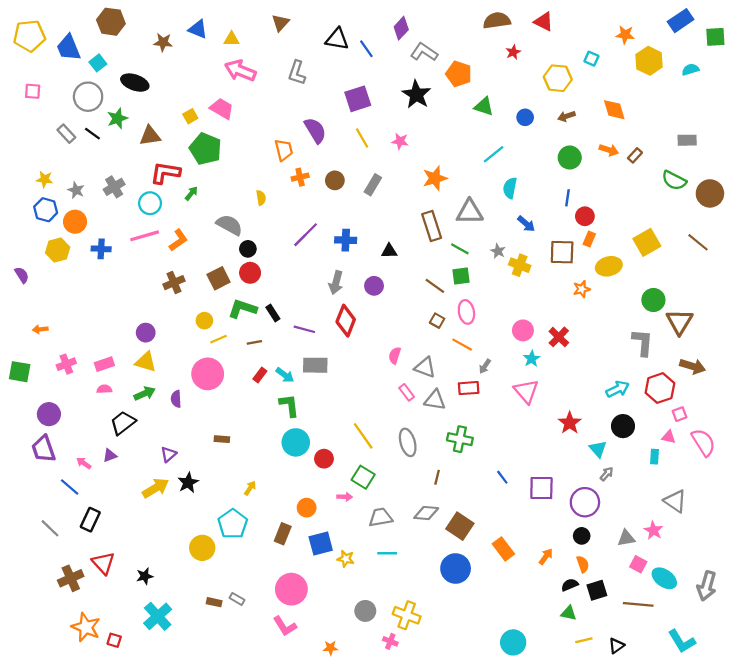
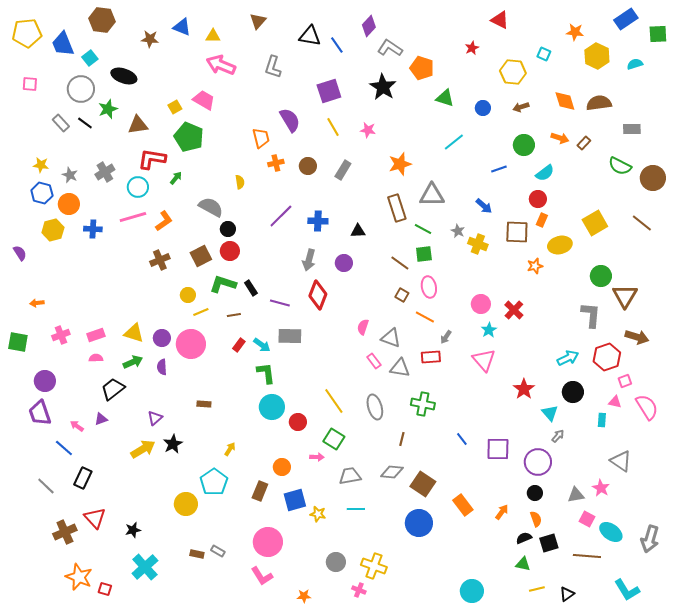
brown semicircle: (497, 21) -> (599, 103), moved
cyan semicircle: (510, 188) -> (545, 173), moved, turned -138
blue line: (568, 198) -> (499, 169), moved, turned 63
purple circle: (146, 333) -> (162, 338), moved

